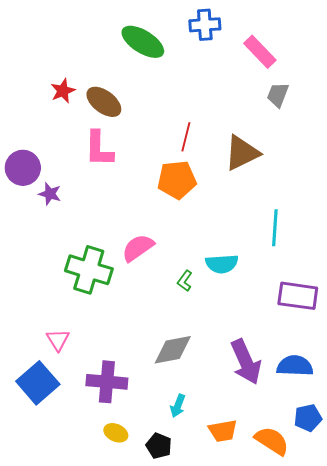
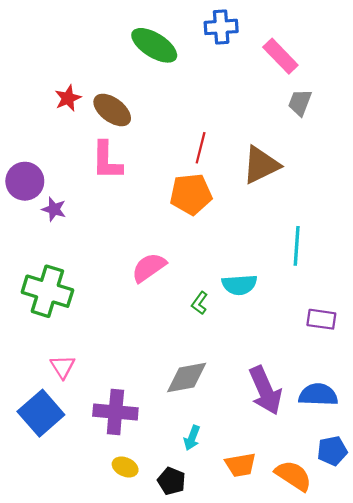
green cross: (89, 270) -> (47, 291), moved
purple rectangle: (298, 296) -> (321, 319), size x0.7

